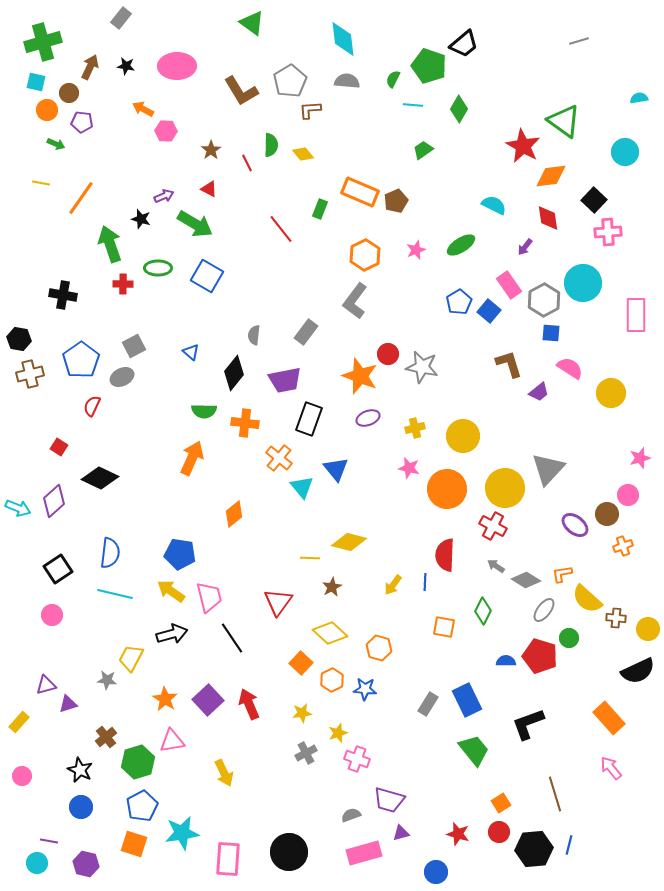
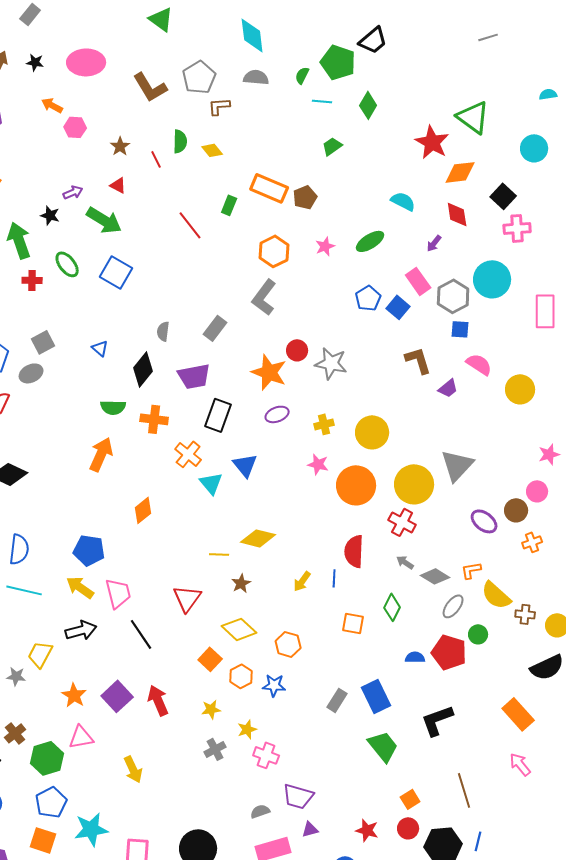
green ellipse: (158, 268) -> (67, 264), turned 52

